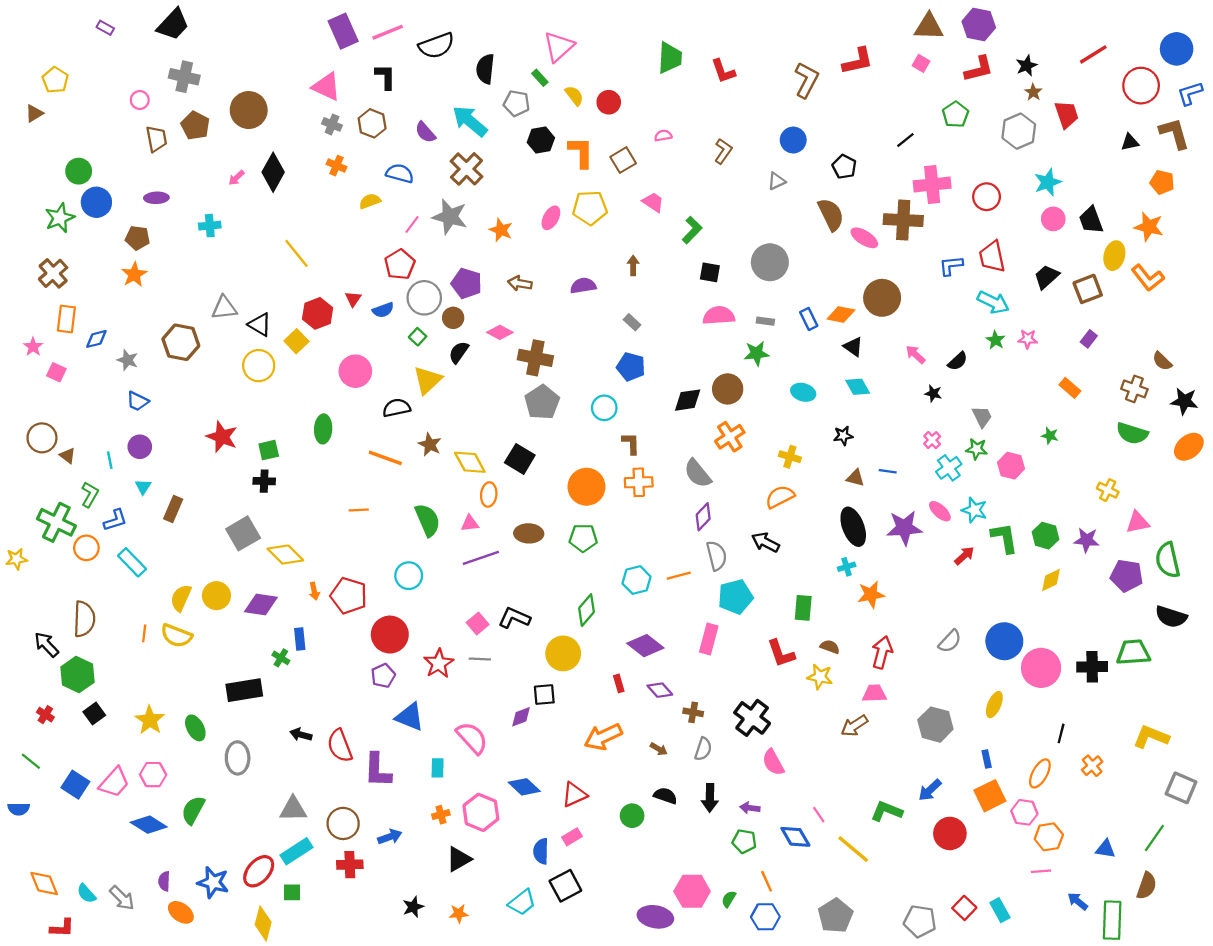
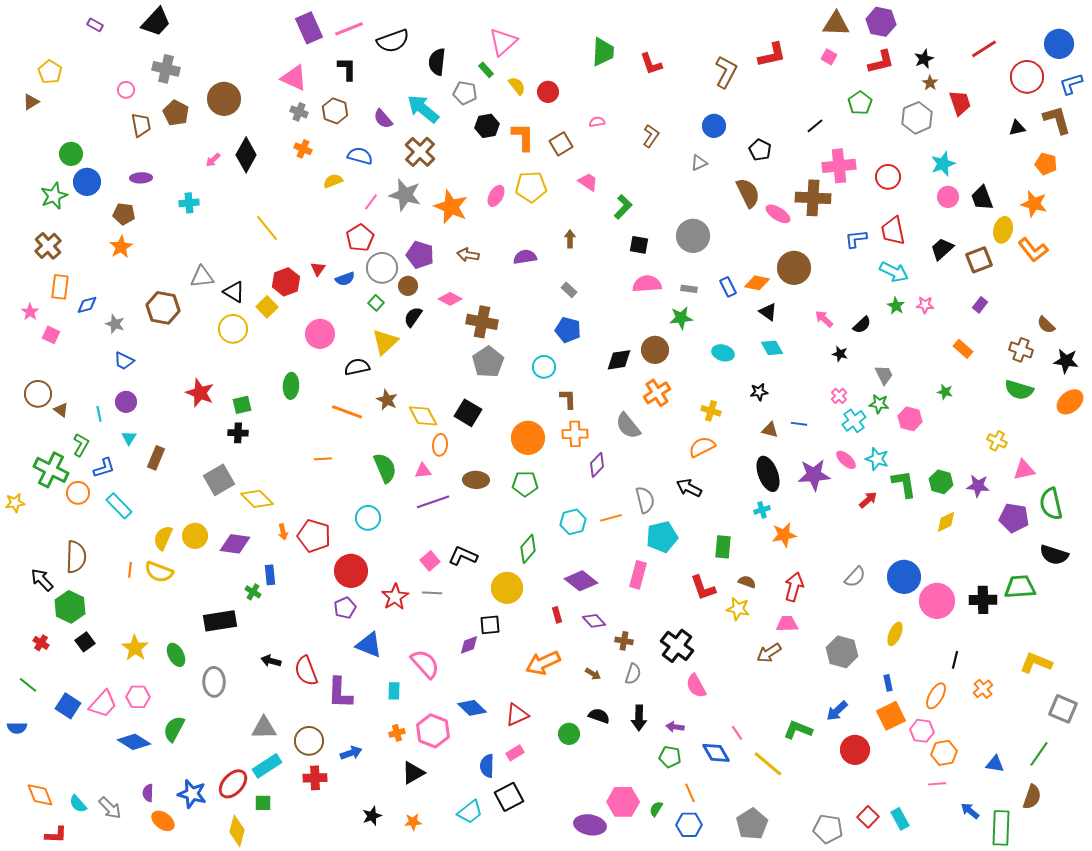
orange star: (501, 230) -> (451, 207), size x1.6
purple diamond: (703, 517) -> (597, 465), moved

